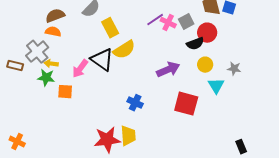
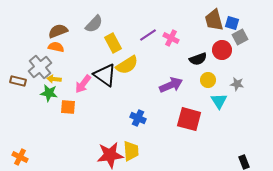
purple line: (155, 20) -> (148, 35), moved
gray square: (186, 22) -> (240, 37), moved
red circle: (207, 33) -> (222, 50), moved

